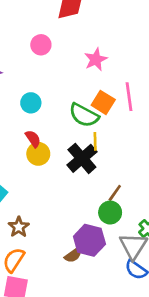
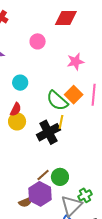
red semicircle: (33, 139) -> (16, 109), turned 48
brown line: (115, 193) -> (43, 175), moved

